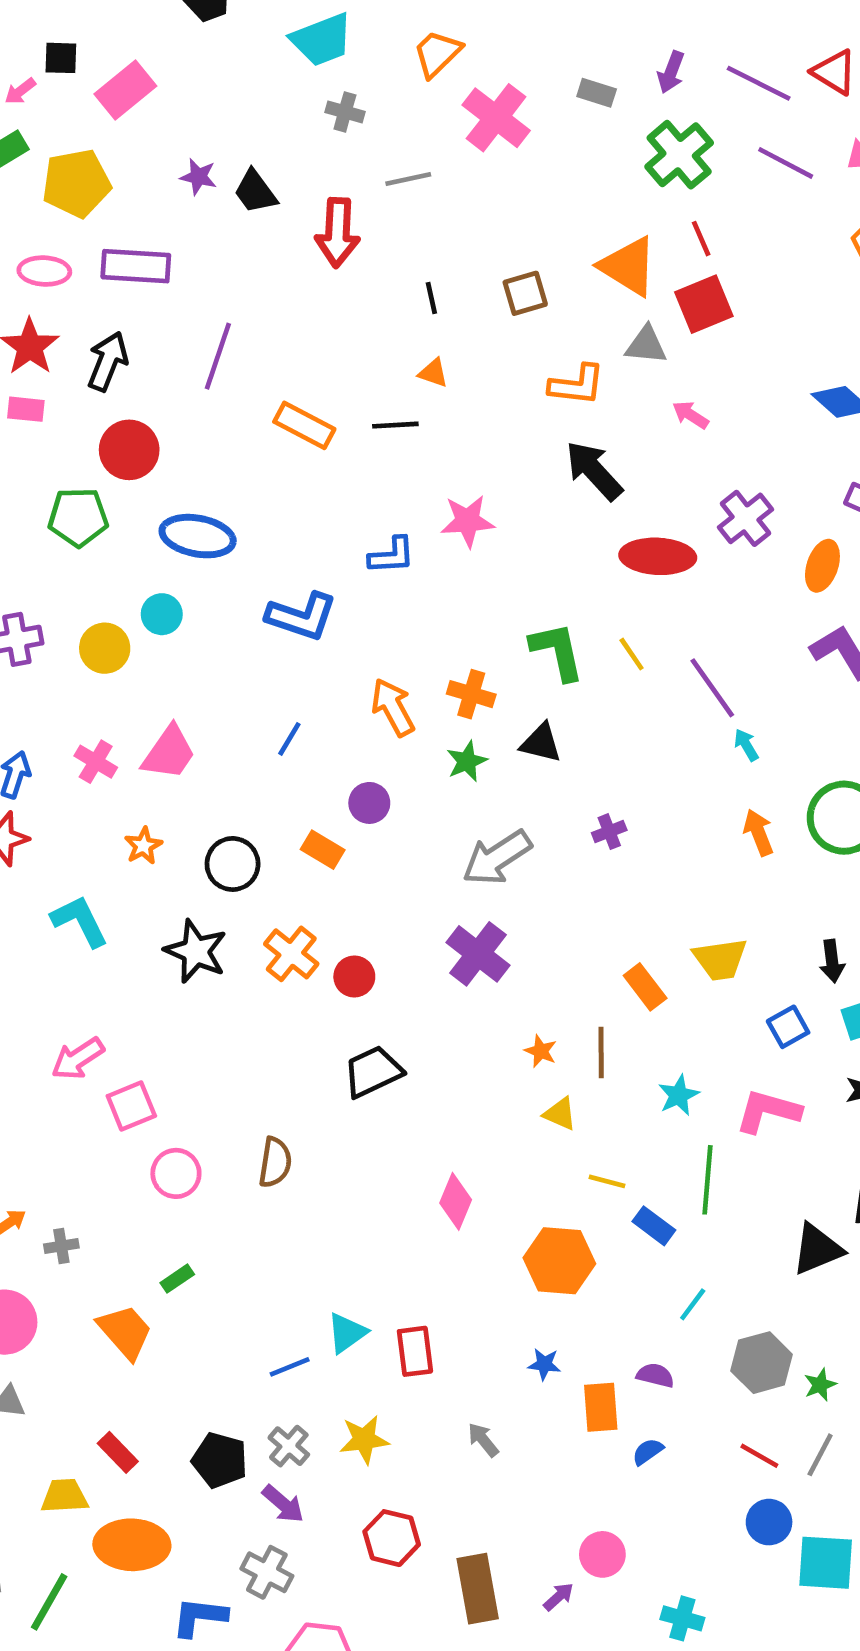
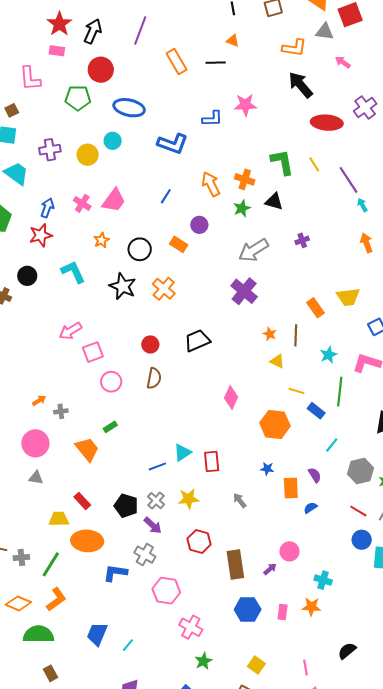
orange rectangle: (304, 425) -> (176, 61), turned 30
red circle: (354, 976) -> (150, 344), moved
purple semicircle: (655, 1375) -> (315, 475), turned 42

